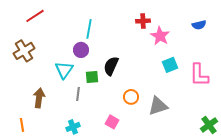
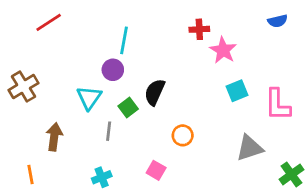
blue semicircle: (199, 25) -> (278, 21), moved
brown cross: (24, 51) -> (23, 87), moved
green square: (92, 77) -> (128, 107), turned -32
gray triangle: (158, 106) -> (250, 148), moved

